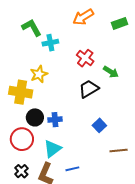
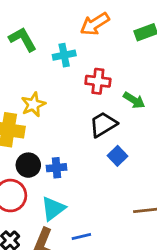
cyan cross: (50, 43) -> (64, 55), moved
red cross: (85, 58) -> (98, 81), turned -30
blue square: (99, 125) -> (118, 156), moved

